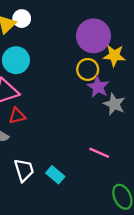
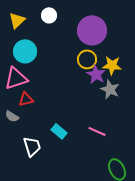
white circle: (22, 19) -> (49, 15), moved
yellow star: (114, 56) -> (112, 65), moved
cyan rectangle: (55, 175) -> (59, 131), moved

